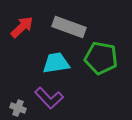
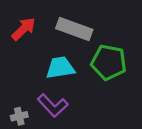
gray cross: (18, 108) -> (19, 116), turned -35

